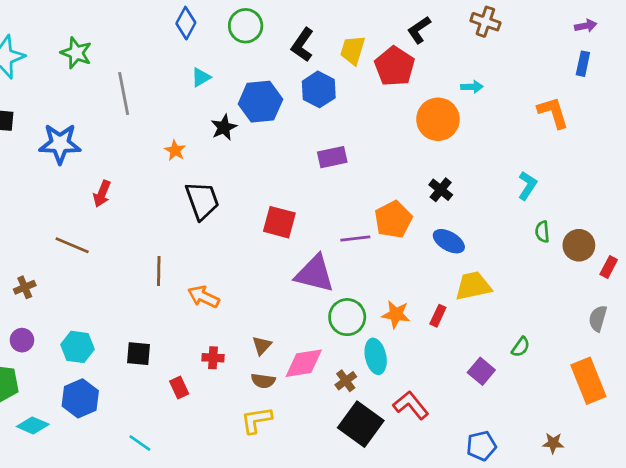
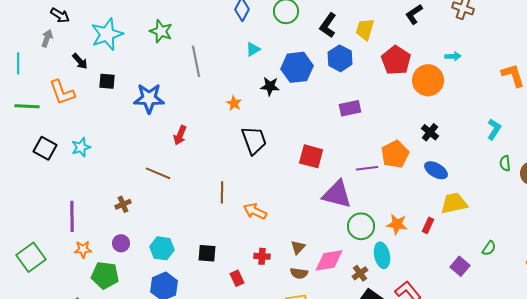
red pentagon: (395, 66) -> (396, 60), moved
black star: (224, 127) -> (270, 86), turned 30

